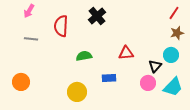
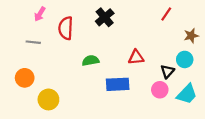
pink arrow: (29, 11) -> (40, 14), moved
red line: (174, 13) -> (166, 14), moved
blue rectangle: (109, 78) -> (118, 84), size x1.5
orange circle: (21, 82) -> (25, 78), moved
yellow circle: (77, 92) -> (48, 99), moved

